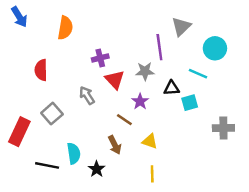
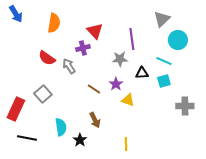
gray triangle: (181, 27) -> (162, 19), moved
red semicircle: (41, 70) -> (47, 58), moved, turned -54
red triangle: (115, 80) -> (95, 31), moved
gray arrow: (87, 95) -> (69, 66), moved
cyan square: (190, 103) -> (164, 81), moved
brown line: (124, 120) -> (94, 89), moved
yellow triangle: (150, 141) -> (128, 100), moved
black line: (47, 165) -> (27, 138), moved

